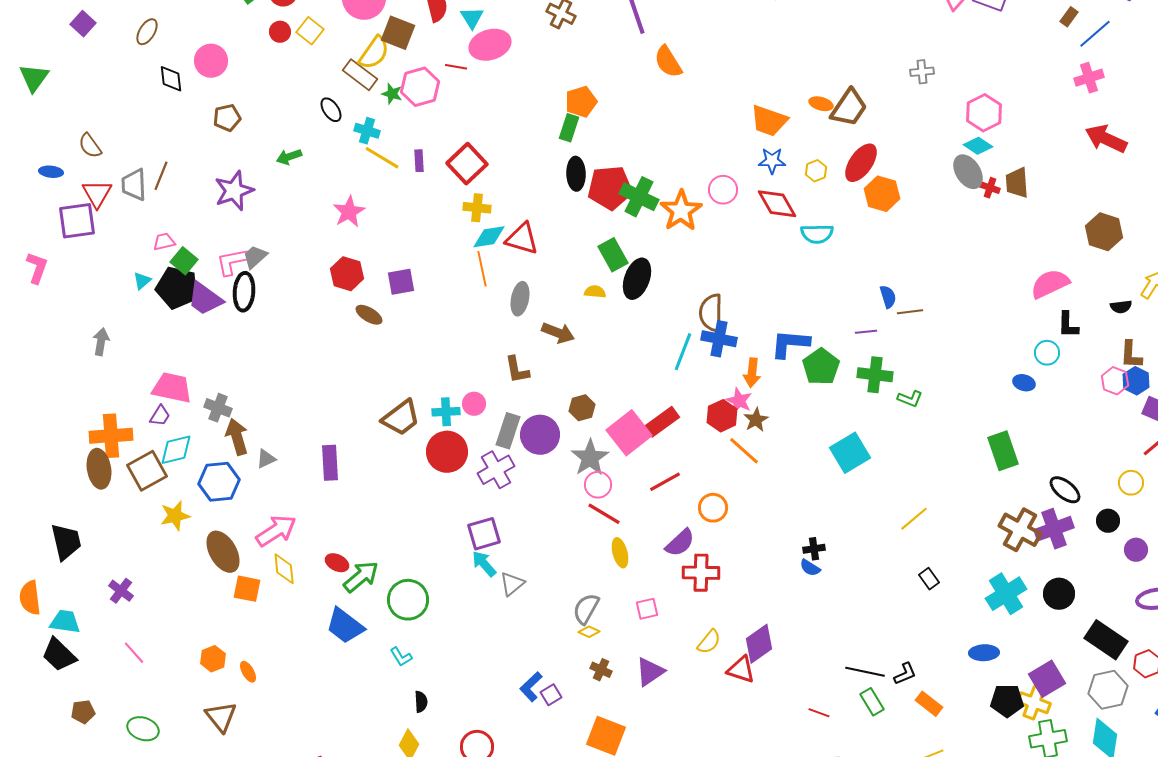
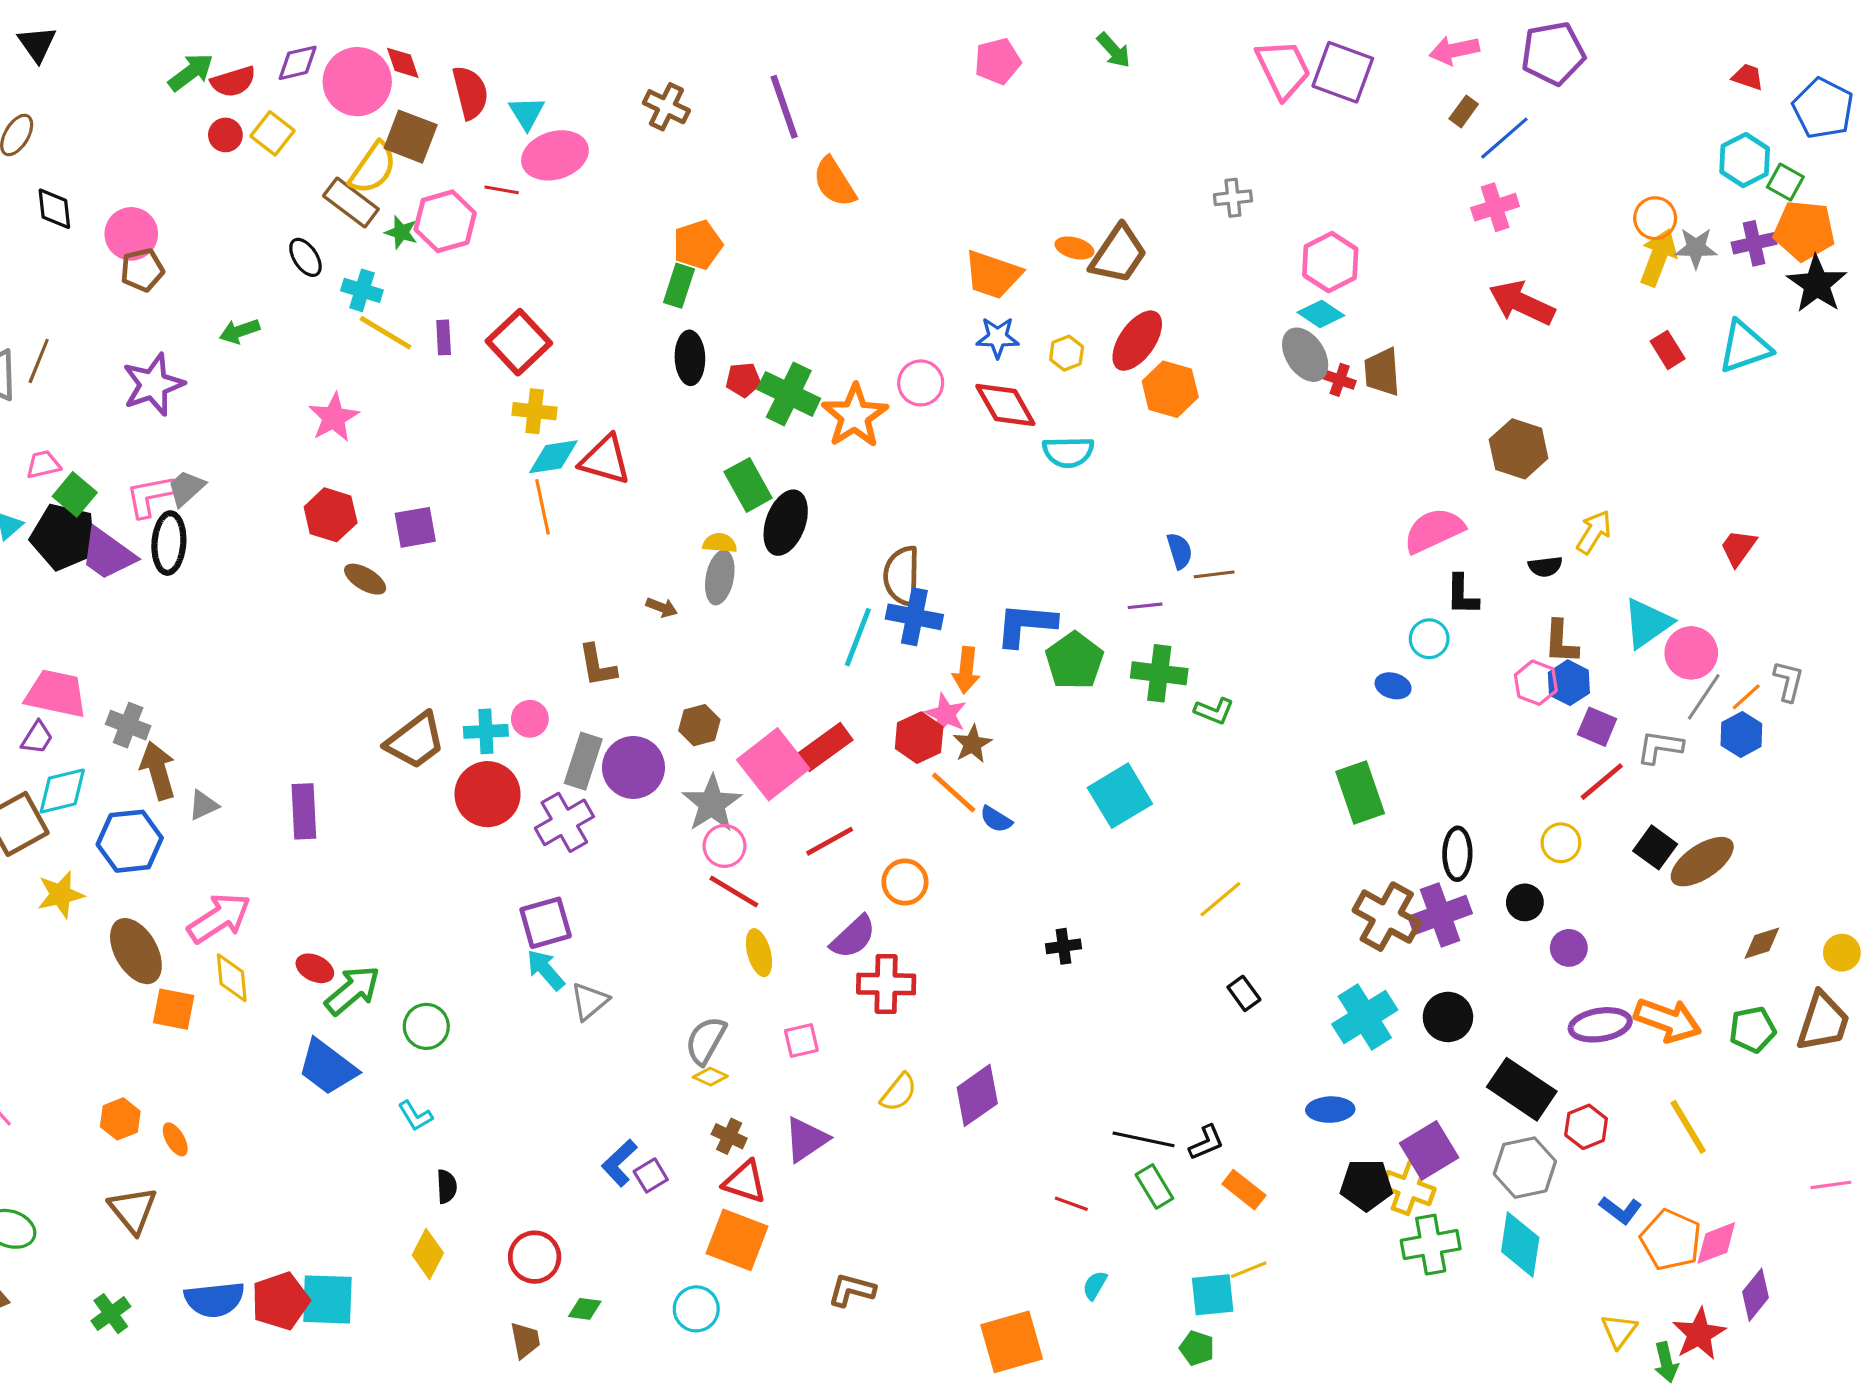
pink circle: (211, 61) -> (131, 234), moved
red pentagon: (610, 188) -> (743, 380), size x0.5
gray ellipse: (520, 299) -> (720, 578), moved
brown arrow: (558, 333) -> (662, 607), size x0.6
black ellipse: (1065, 490) -> (1457, 854), turned 52
blue semicircle: (810, 568) -> (996, 819), moved
green circle: (408, 600) -> (426, 1026), size x0.7
red triangle: (741, 670) -> (745, 1182), moved

